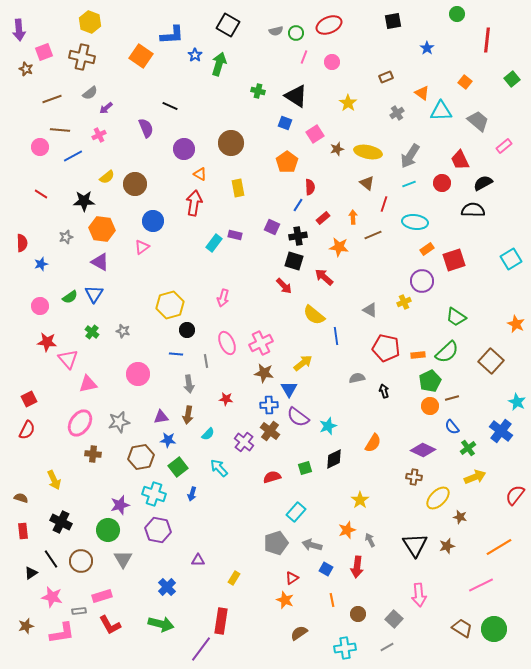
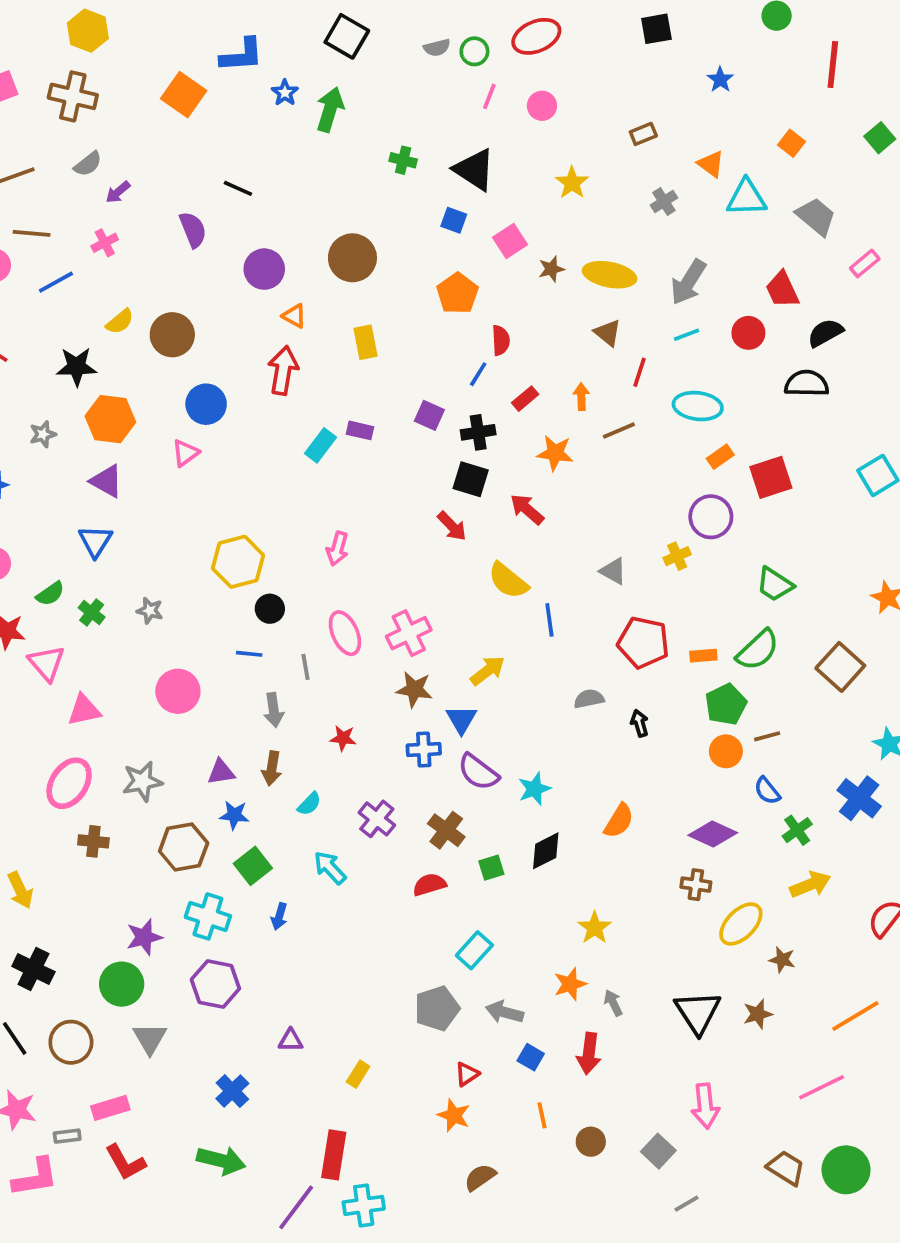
green semicircle: (70, 297) -> (50, 594), moved
brown cross: (270, 431) -> (446, 830), moved
gray line: (387, 647) -> (686, 1204), moved
cyan cross: (345, 648) -> (364, 1205), moved

